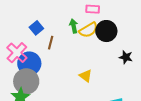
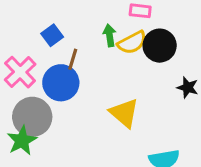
blue circle: (29, 63) -> (61, 83), moved
yellow triangle: (86, 76) -> (124, 113), size x1.5

